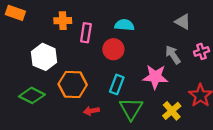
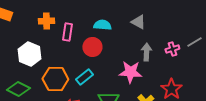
gray triangle: (183, 22) -> (138, 22), moved
gray arrow: (173, 55) -> (146, 52), turned 36
cyan rectangle: (117, 84) -> (84, 77), moved, turned 30

